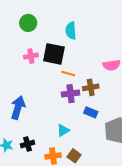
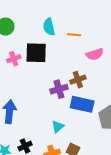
orange line: (68, 74) -> (74, 35), moved
blue rectangle: (91, 112) -> (82, 104), size x1.6

